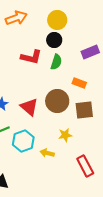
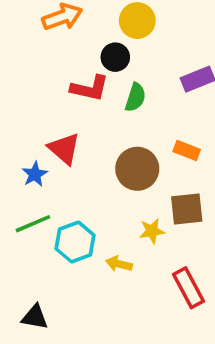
black circle: (54, 40) -> (115, 57), moved
orange rectangle: (79, 83) -> (187, 150), moved
red triangle: (29, 107) -> (64, 149), moved
brown square: (84, 110) -> (187, 209), moved

